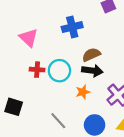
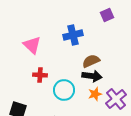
cyan circle: (59, 71) -> (64, 90), moved
orange star: (83, 92) -> (95, 94), moved

